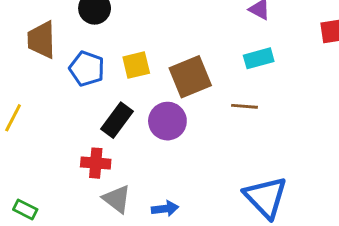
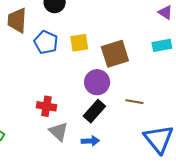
brown line: (244, 106) -> (134, 102), moved
black rectangle: (117, 120) -> (94, 111), moved

